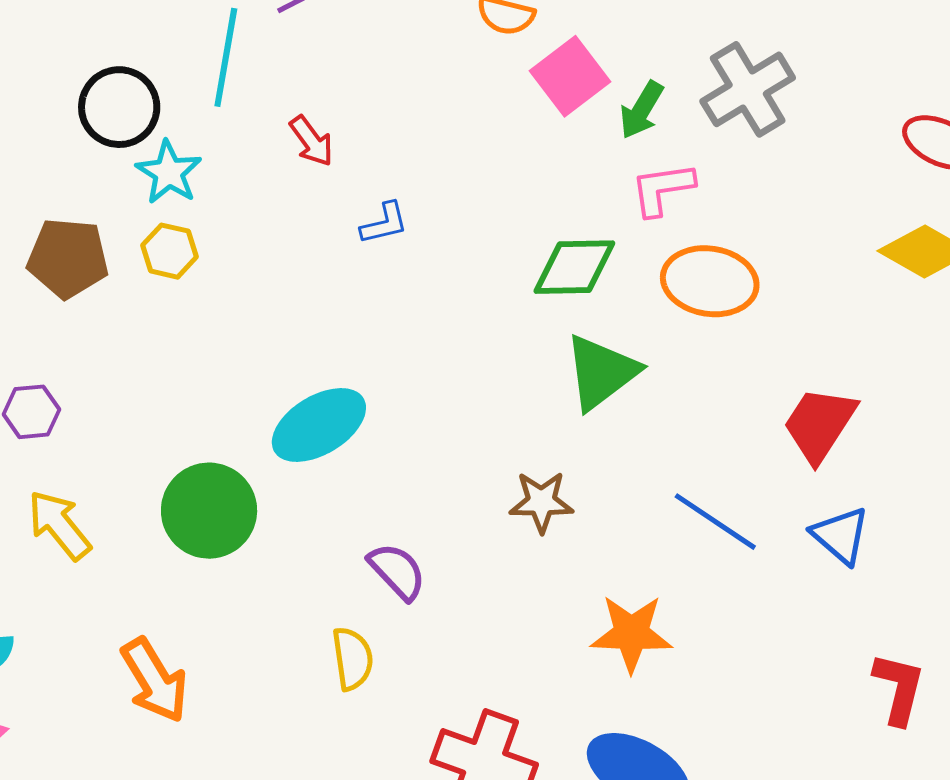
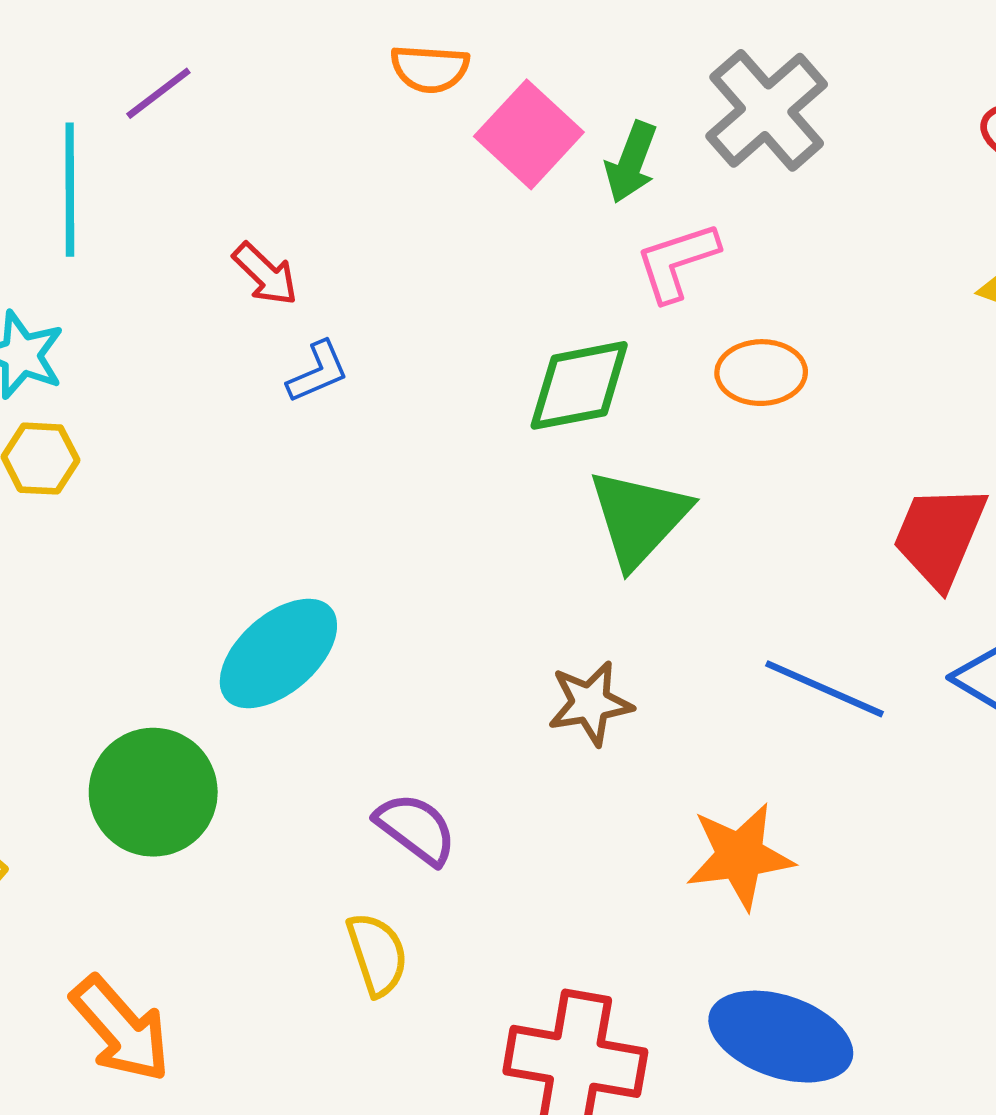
red arrow: (311, 141) -> (265, 274), moved
orange ellipse: (710, 281) -> (761, 373), size x0.7

